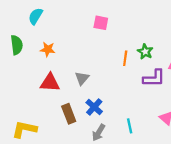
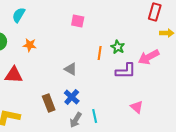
gray triangle: (82, 78) -> (71, 69), moved, turned -40
red triangle: (50, 83) -> (14, 75), moved
cyan line: (130, 126) -> (95, 116), moved

